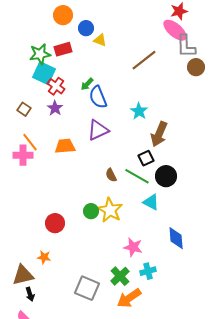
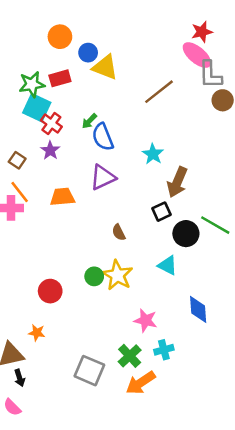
yellow triangle: (100, 40) -> (105, 67), size x1.6
brown square: (24, 109) -> (17, 160), moved
green line: (137, 176) -> (215, 225), moved

